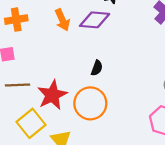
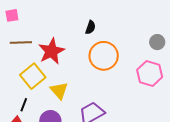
orange circle: (90, 103) -> (104, 56), moved

